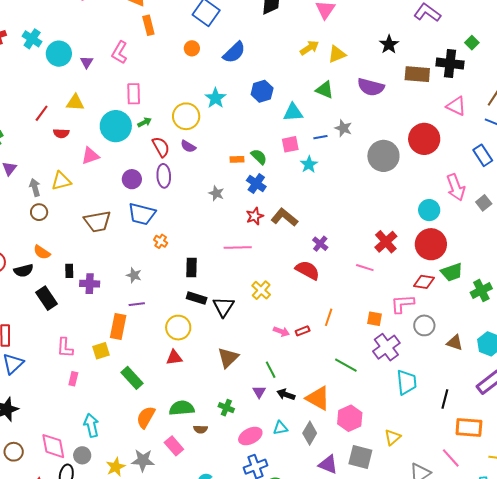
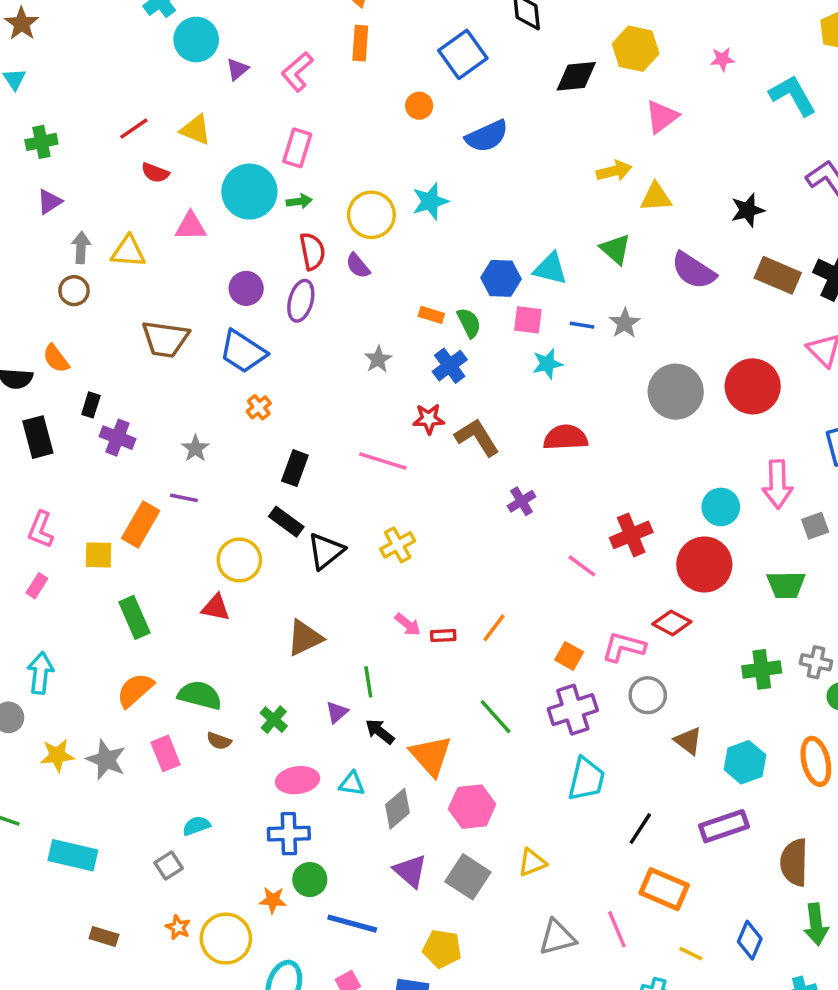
blue hexagon: (262, 91) -> (501, 278), moved
red semicircle: (307, 270) -> (566, 438), moved, turned -50
green trapezoid: (452, 272) -> (786, 585), moved

